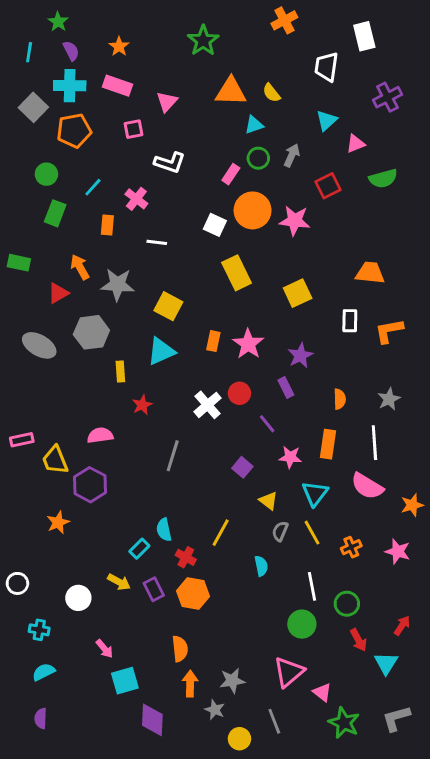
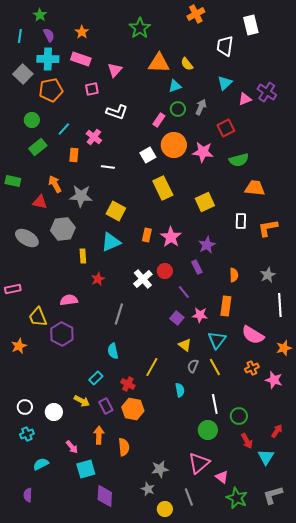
purple cross: (388, 97) -> (267, 92), moved, turned -30
green semicircle: (383, 178) -> (239, 160), moved
green rectangle: (55, 213) -> (38, 147), turned 30
white square: (215, 225) -> (148, 155), turned 35
red triangle: (58, 293) -> (40, 202), turned 42
pink rectangle: (22, 440) -> (13, 289), moved
white line: (374, 443) -> (280, 305), moved
purple square: (242, 467) -> (177, 318), moved
orange star: (58, 522) -> (19, 346), moved
cyan semicircle: (164, 530) -> (113, 351), moved
orange cross: (351, 547) -> (252, 368), moved
white circle: (17, 583) -> (25, 407), moved
cyan cross: (39, 630) -> (27, 434), turned -32
cyan semicircle: (44, 672) -> (41, 464), moved
orange arrow: (190, 684) -> (99, 435), moved

